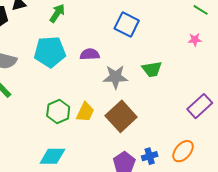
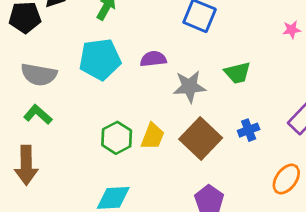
blue cross: (150, 156) -> (249, 130), moved

